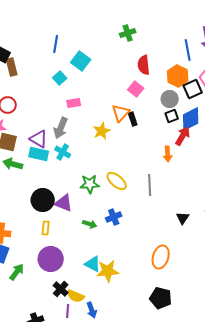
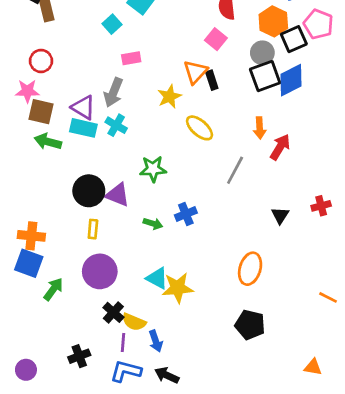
black square: (172, 116) -> (265, 76), size x1.6
red arrow: (183, 136) -> (280, 147), moved
yellow ellipse: (117, 181) -> (200, 128), moved
gray line: (150, 185) -> (235, 170), turned 30

